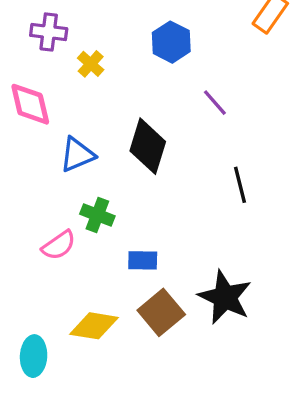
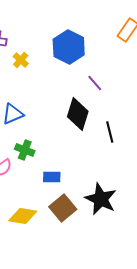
blue hexagon: (171, 42) -> (69, 47), size x1.4
black diamond: (148, 146) -> (78, 114), moved

